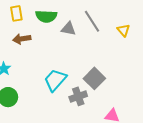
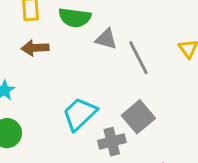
gray line: (92, 21) -> (138, 58), moved

